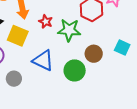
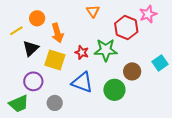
red star: (46, 22) -> (82, 52), moved
cyan square: (122, 48) -> (160, 63), turned 35

